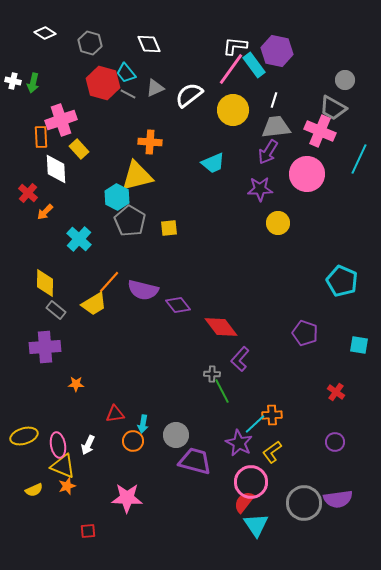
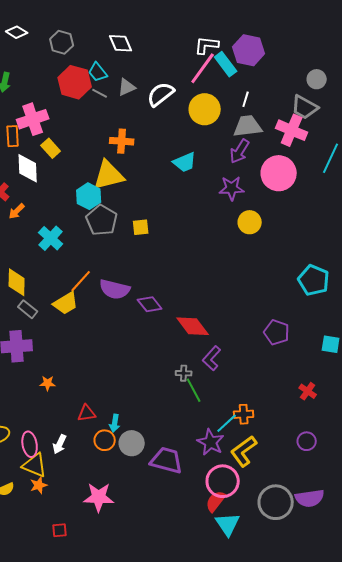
gray circle: (176, 435) -> (132, 443), moved
yellow L-shape: (272, 452) -> (244, 451), size x1.4

